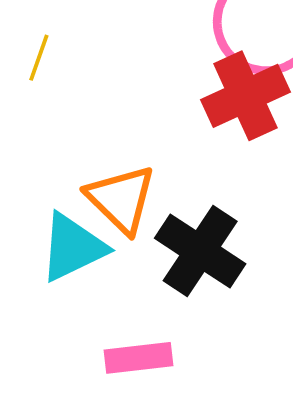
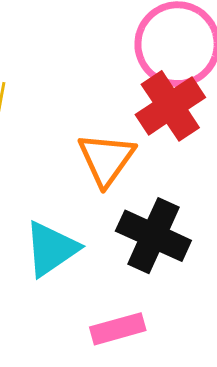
orange triangle: (121, 199) -> (106, 159), moved, turned 30

